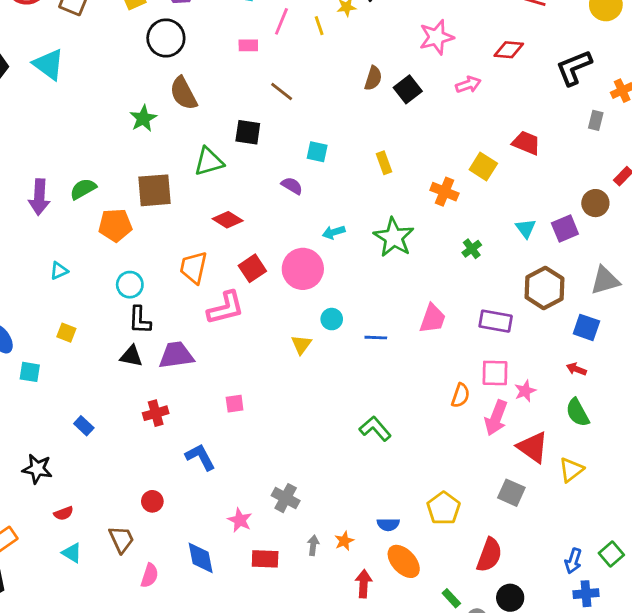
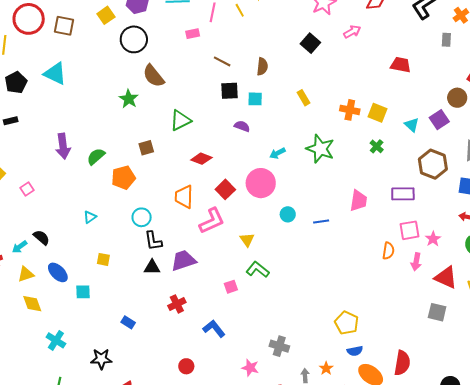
brown semicircle: (373, 78) -> (262, 67), moved
black square: (248, 132) -> (230, 91), moved
yellow square: (483, 167) -> (378, 113), moved
brown square: (154, 190) -> (146, 148), size x0.6
purple arrow: (39, 197) -> (63, 146), moved
yellow triangle: (301, 344) -> (247, 240), moved
pink arrow: (496, 418) -> (416, 262), size x0.7
green L-shape: (375, 429) -> (258, 270), moved
yellow pentagon: (444, 508) -> (347, 323), moved
red semicircle: (489, 555) -> (402, 363), moved

